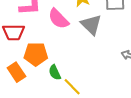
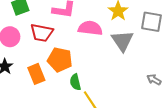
pink semicircle: (58, 19) -> (90, 28), turned 130

